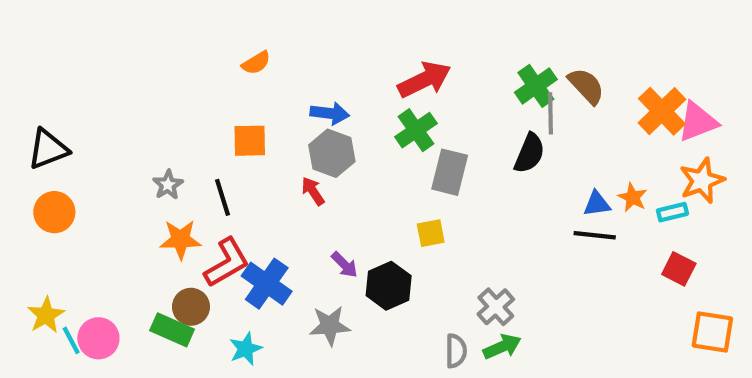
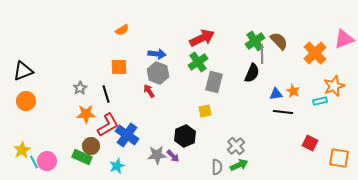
pink triangle: (698, 122) -> (344, 39), moved
orange star: (633, 197) -> (293, 91), moved
blue triangle: (597, 204) -> (276, 94), moved
purple arrow: (344, 265) -> (173, 156), moved
red square: (679, 269) -> (310, 143), moved

